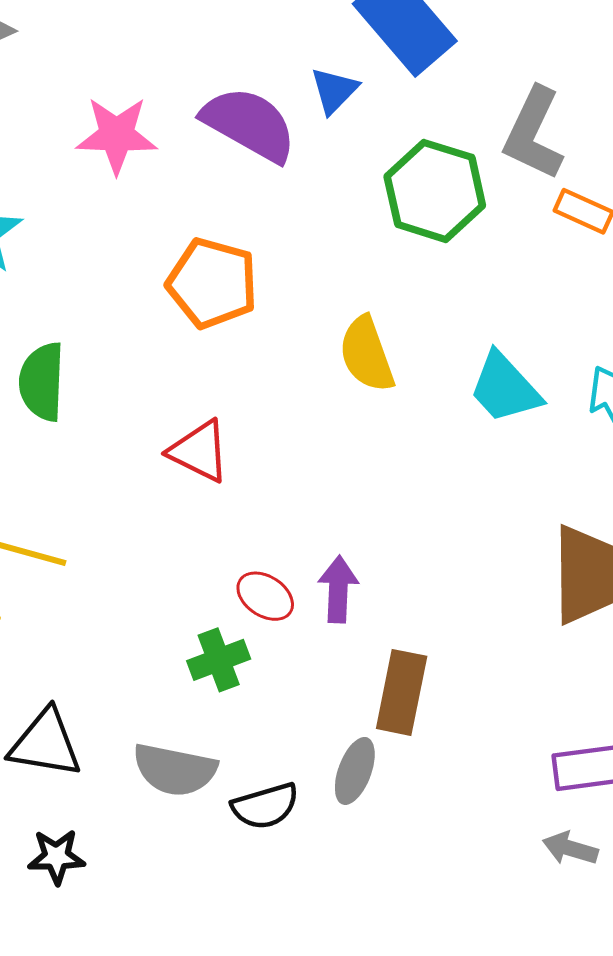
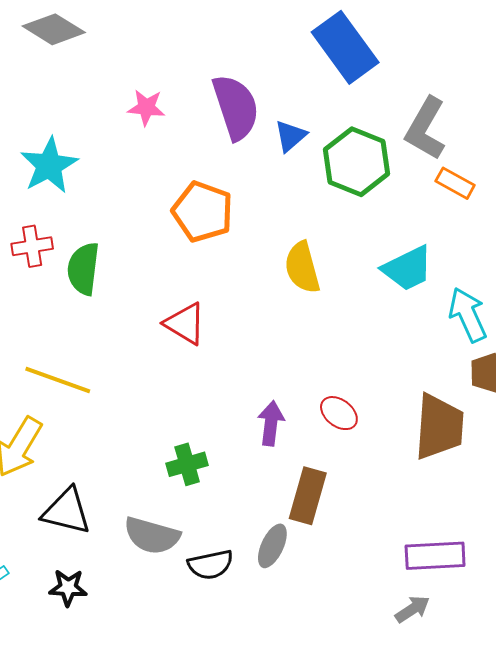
blue triangle: (334, 90) -> (290, 136), moved
purple semicircle: (249, 124) -> (236, 107), turned 38
pink star: (117, 135) -> (146, 108), size x0.7
cyan trapezoid: (505, 388) -> (408, 268), moved, turned -78
red ellipse: (265, 596) -> (339, 413), moved
gray arrow: (570, 848) -> (412, 609), turned 126

